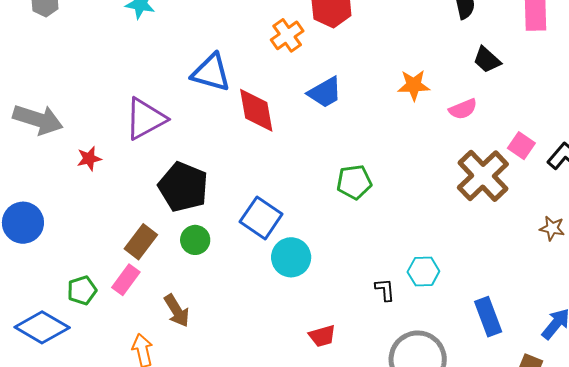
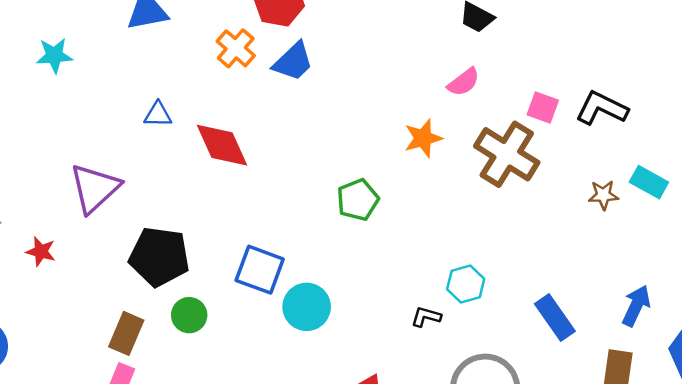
blue triangle: (211, 73) -> (158, 115), size x0.6
orange star: (414, 85) -> (423, 138), moved
blue trapezoid: (325, 92) -> (293, 62), moved
red star: (89, 159) -> (41, 252), turned -30
black L-shape: (385, 290) -> (426, 317), turned -55

